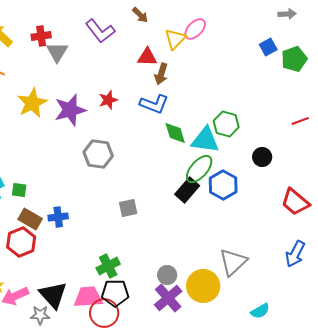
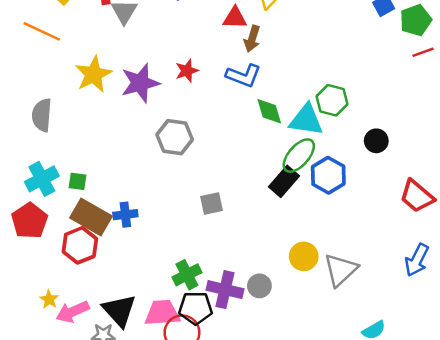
red line: (300, 121) -> (423, 52), moved
brown rectangle: (30, 219) -> (91, 217), size x1.4
yellow circle: (203, 286) -> (304, 256), moved, size x0.7
purple cross: (168, 298) -> (225, 290), moved, turned -36

